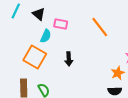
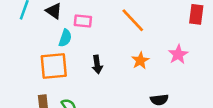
orange square: (35, 57) -> (54, 66), turned -30
orange star: (118, 73) -> (140, 61), moved

